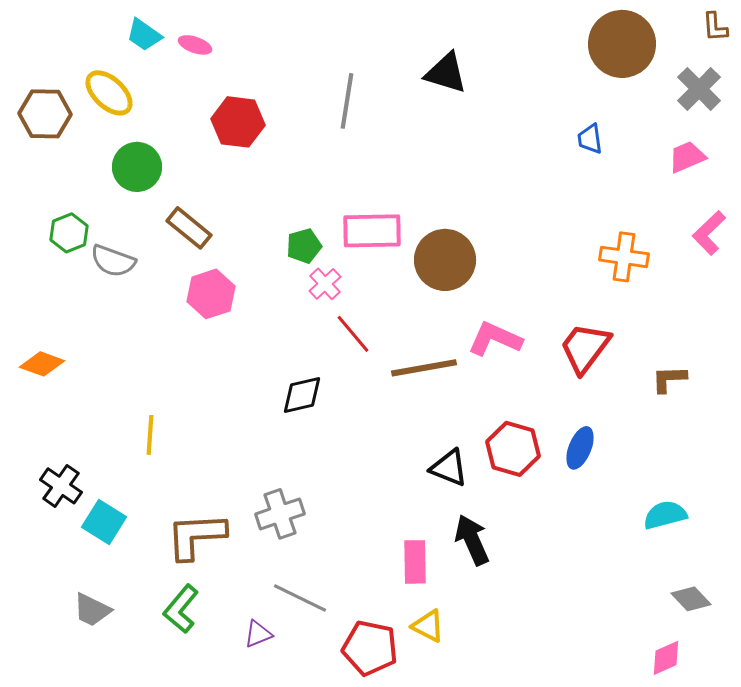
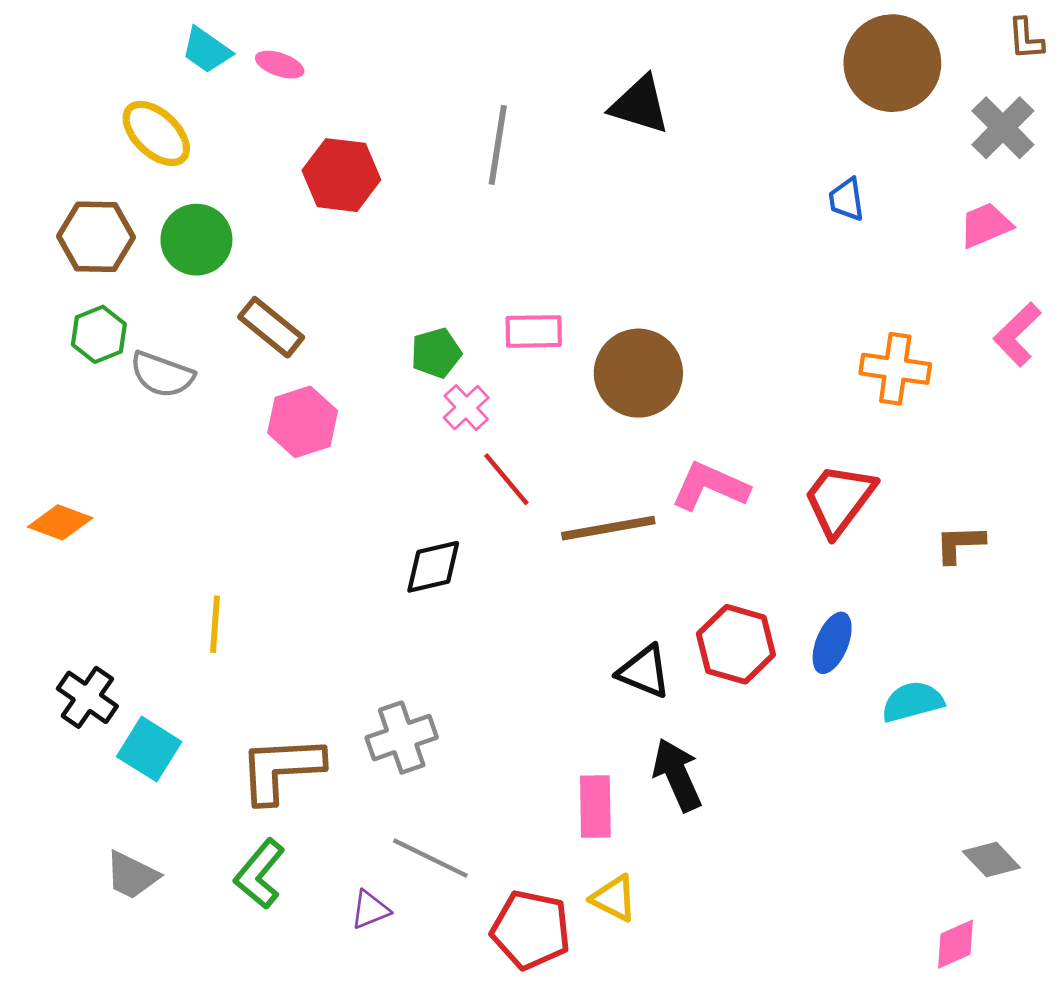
brown hexagon: (45, 114) -> (96, 237), moved
pink rectangle: (372, 231) -> (534, 331), size x0.7
cyan semicircle: (665, 515) -> (912, 702), moved

